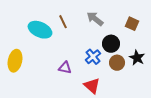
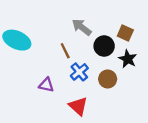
brown line: (63, 22) -> (65, 51), moved
black circle: (111, 44) -> (104, 46), moved
black star: (137, 58) -> (128, 59), moved

